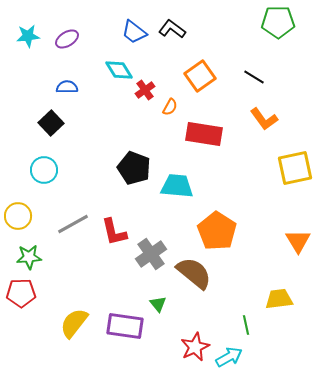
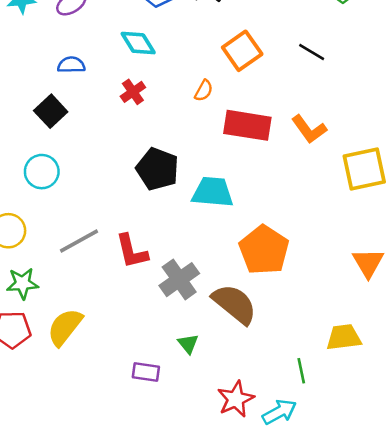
red cross: (145, 90) -> (133, 92), moved
orange L-shape: (264, 119) -> (309, 129), moved
yellow semicircle: (74, 323) -> (65, 327), moved
purple rectangle: (125, 326) -> (146, 372), size x0.6

